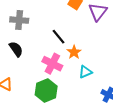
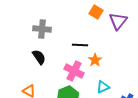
black line: (59, 37) -> (80, 45), turned -49
cyan triangle: (85, 72) -> (103, 87), moved

